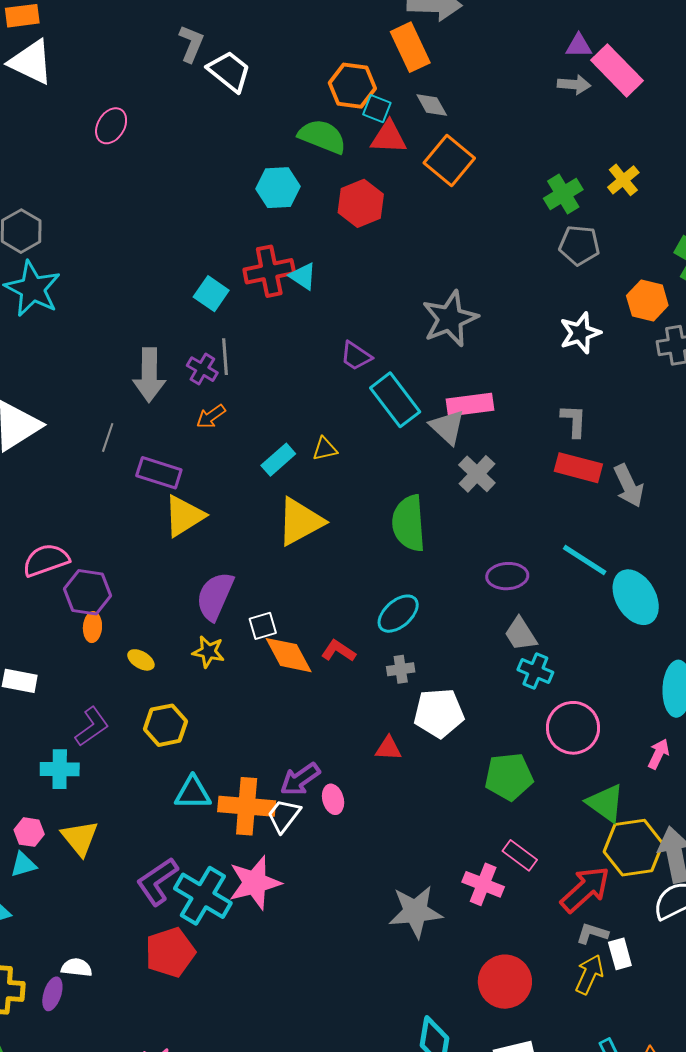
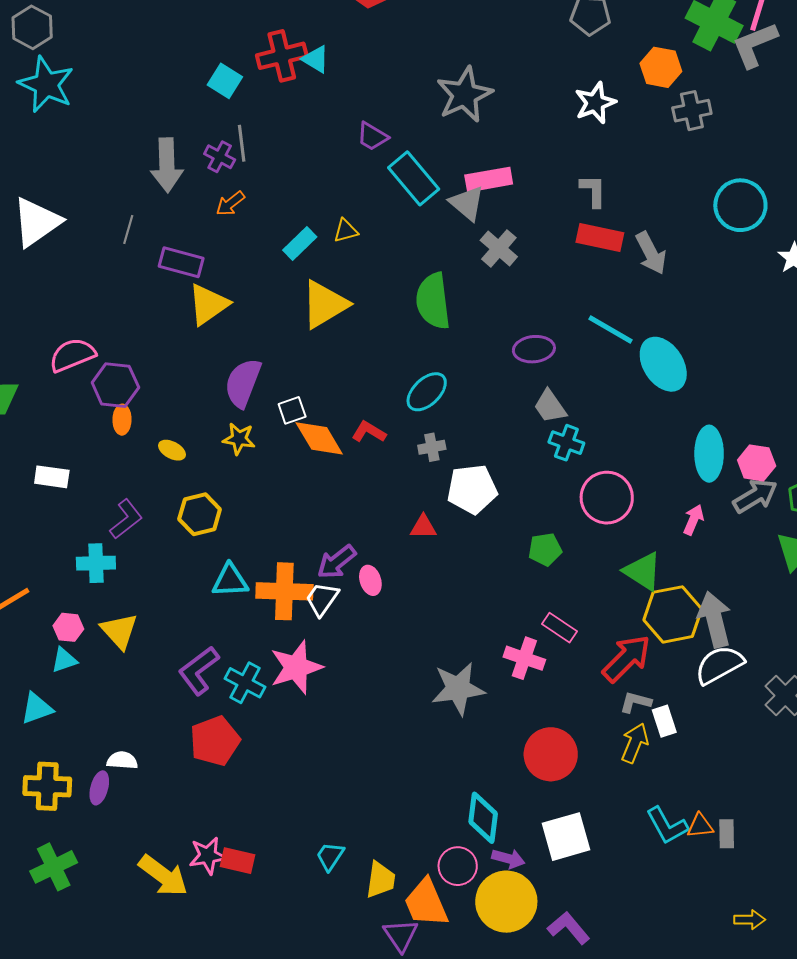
green pentagon: (509, 777) -> (545, 549), size x0.7
cyan cross: (203, 896) -> (245, 683), size x0.7

